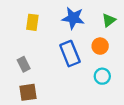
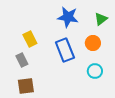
yellow rectangle: (32, 22) -> (30, 39), moved, turned -35

